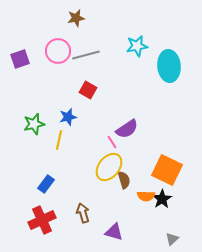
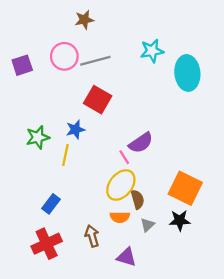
red square: (88, 90) -> (98, 100), size x1.4
orange semicircle: (146, 196) -> (120, 217), moved
black star: (162, 199) -> (180, 220), turned 30
gray triangle: (172, 239) -> (147, 225), moved

